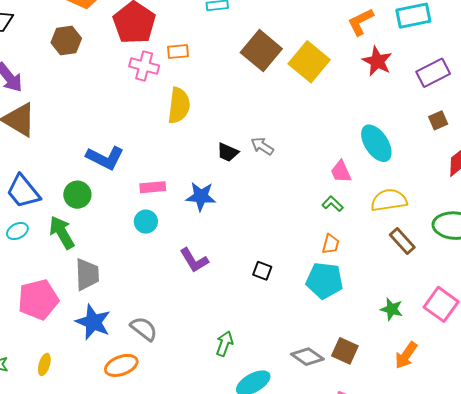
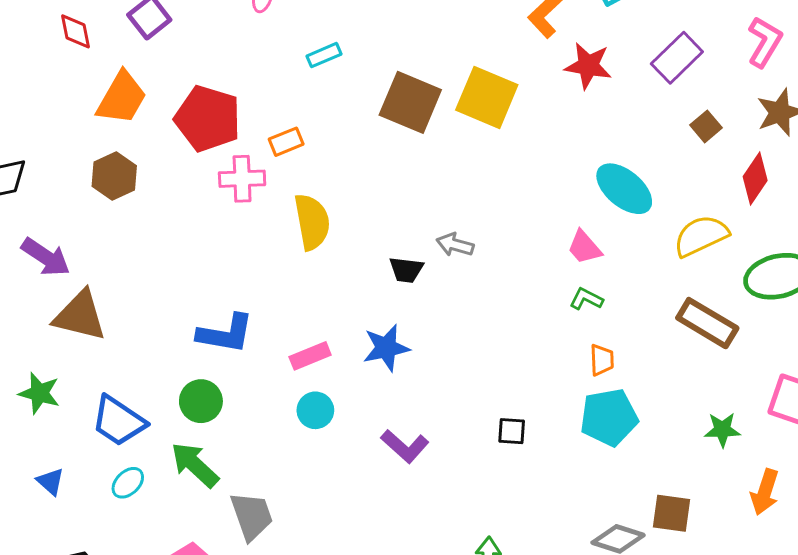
yellow semicircle: (389, 200) -> (701, 236), moved
brown rectangle: (402, 241) -> (707, 323), size x1.4

